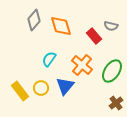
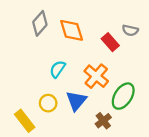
green ellipse: (112, 71) -> (123, 96), moved
yellow rectangle: (20, 91) -> (25, 121), moved
brown cross: (116, 103) -> (103, 121), moved

